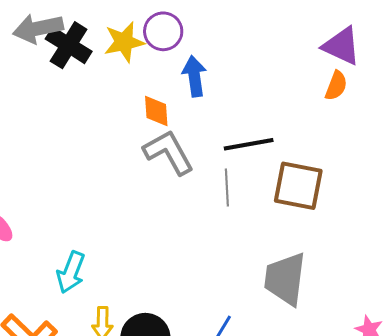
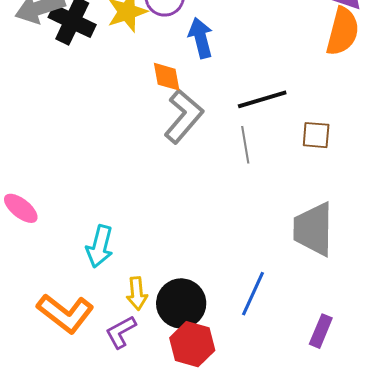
orange semicircle: (336, 86) -> (343, 31), size x1.6
gray L-shape: (169, 152) -> (184, 116), turned 76
brown square: (298, 186) -> (316, 135), size x0.6

